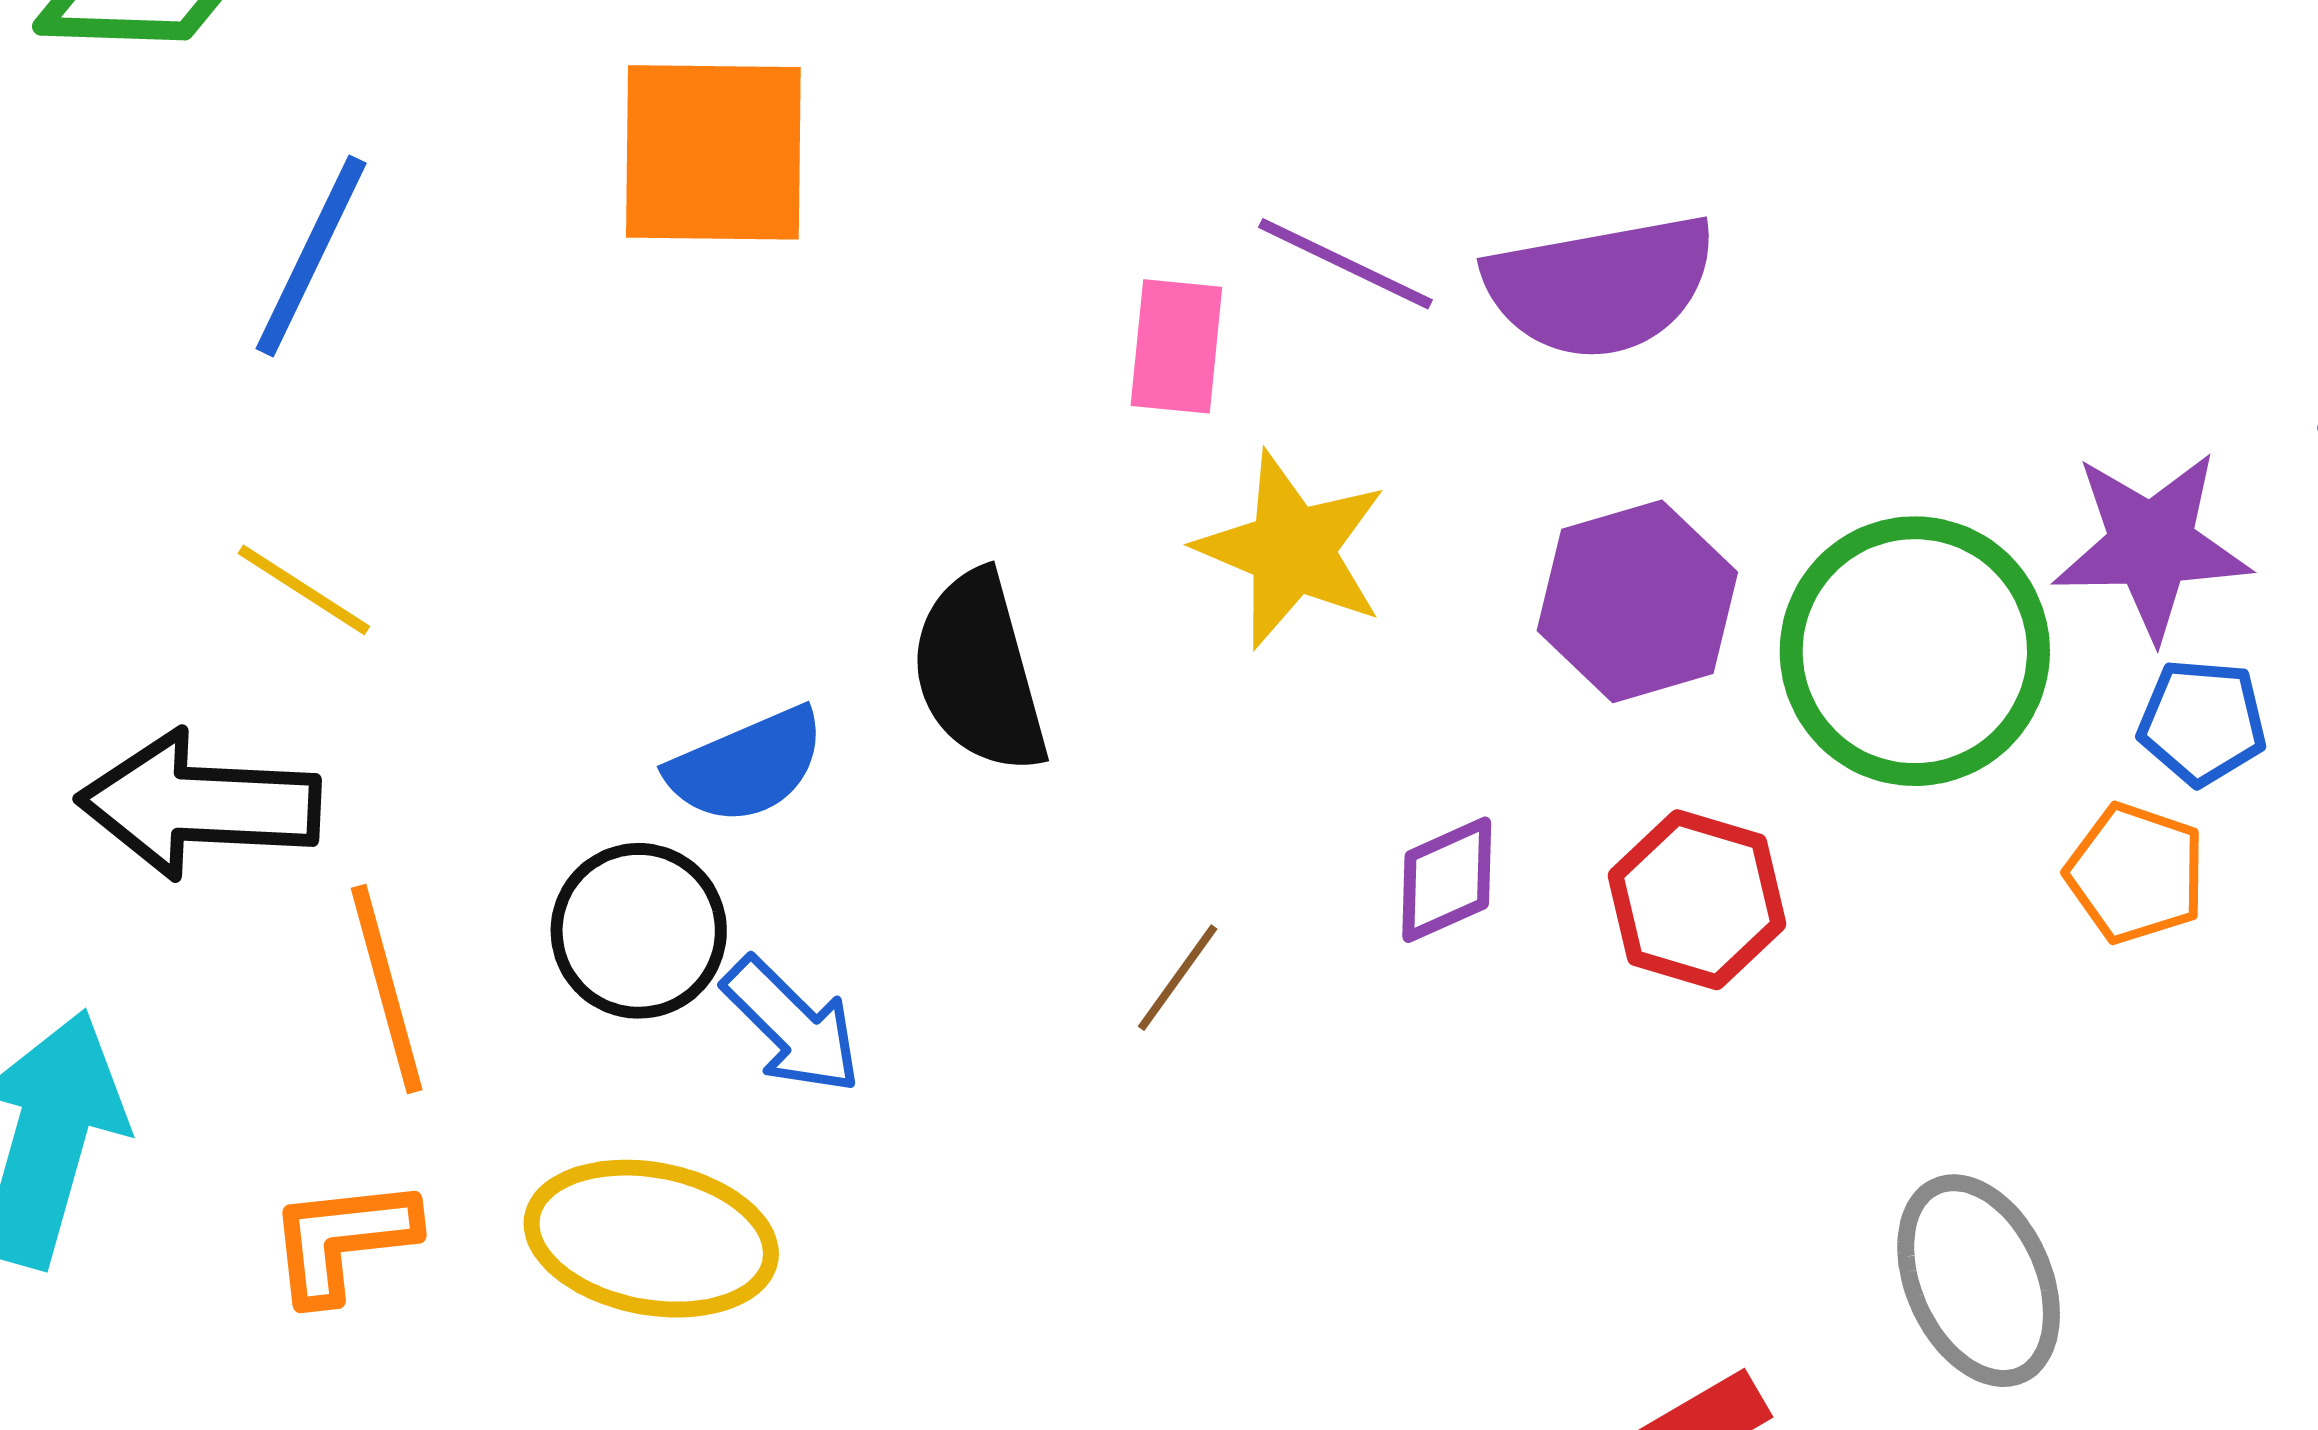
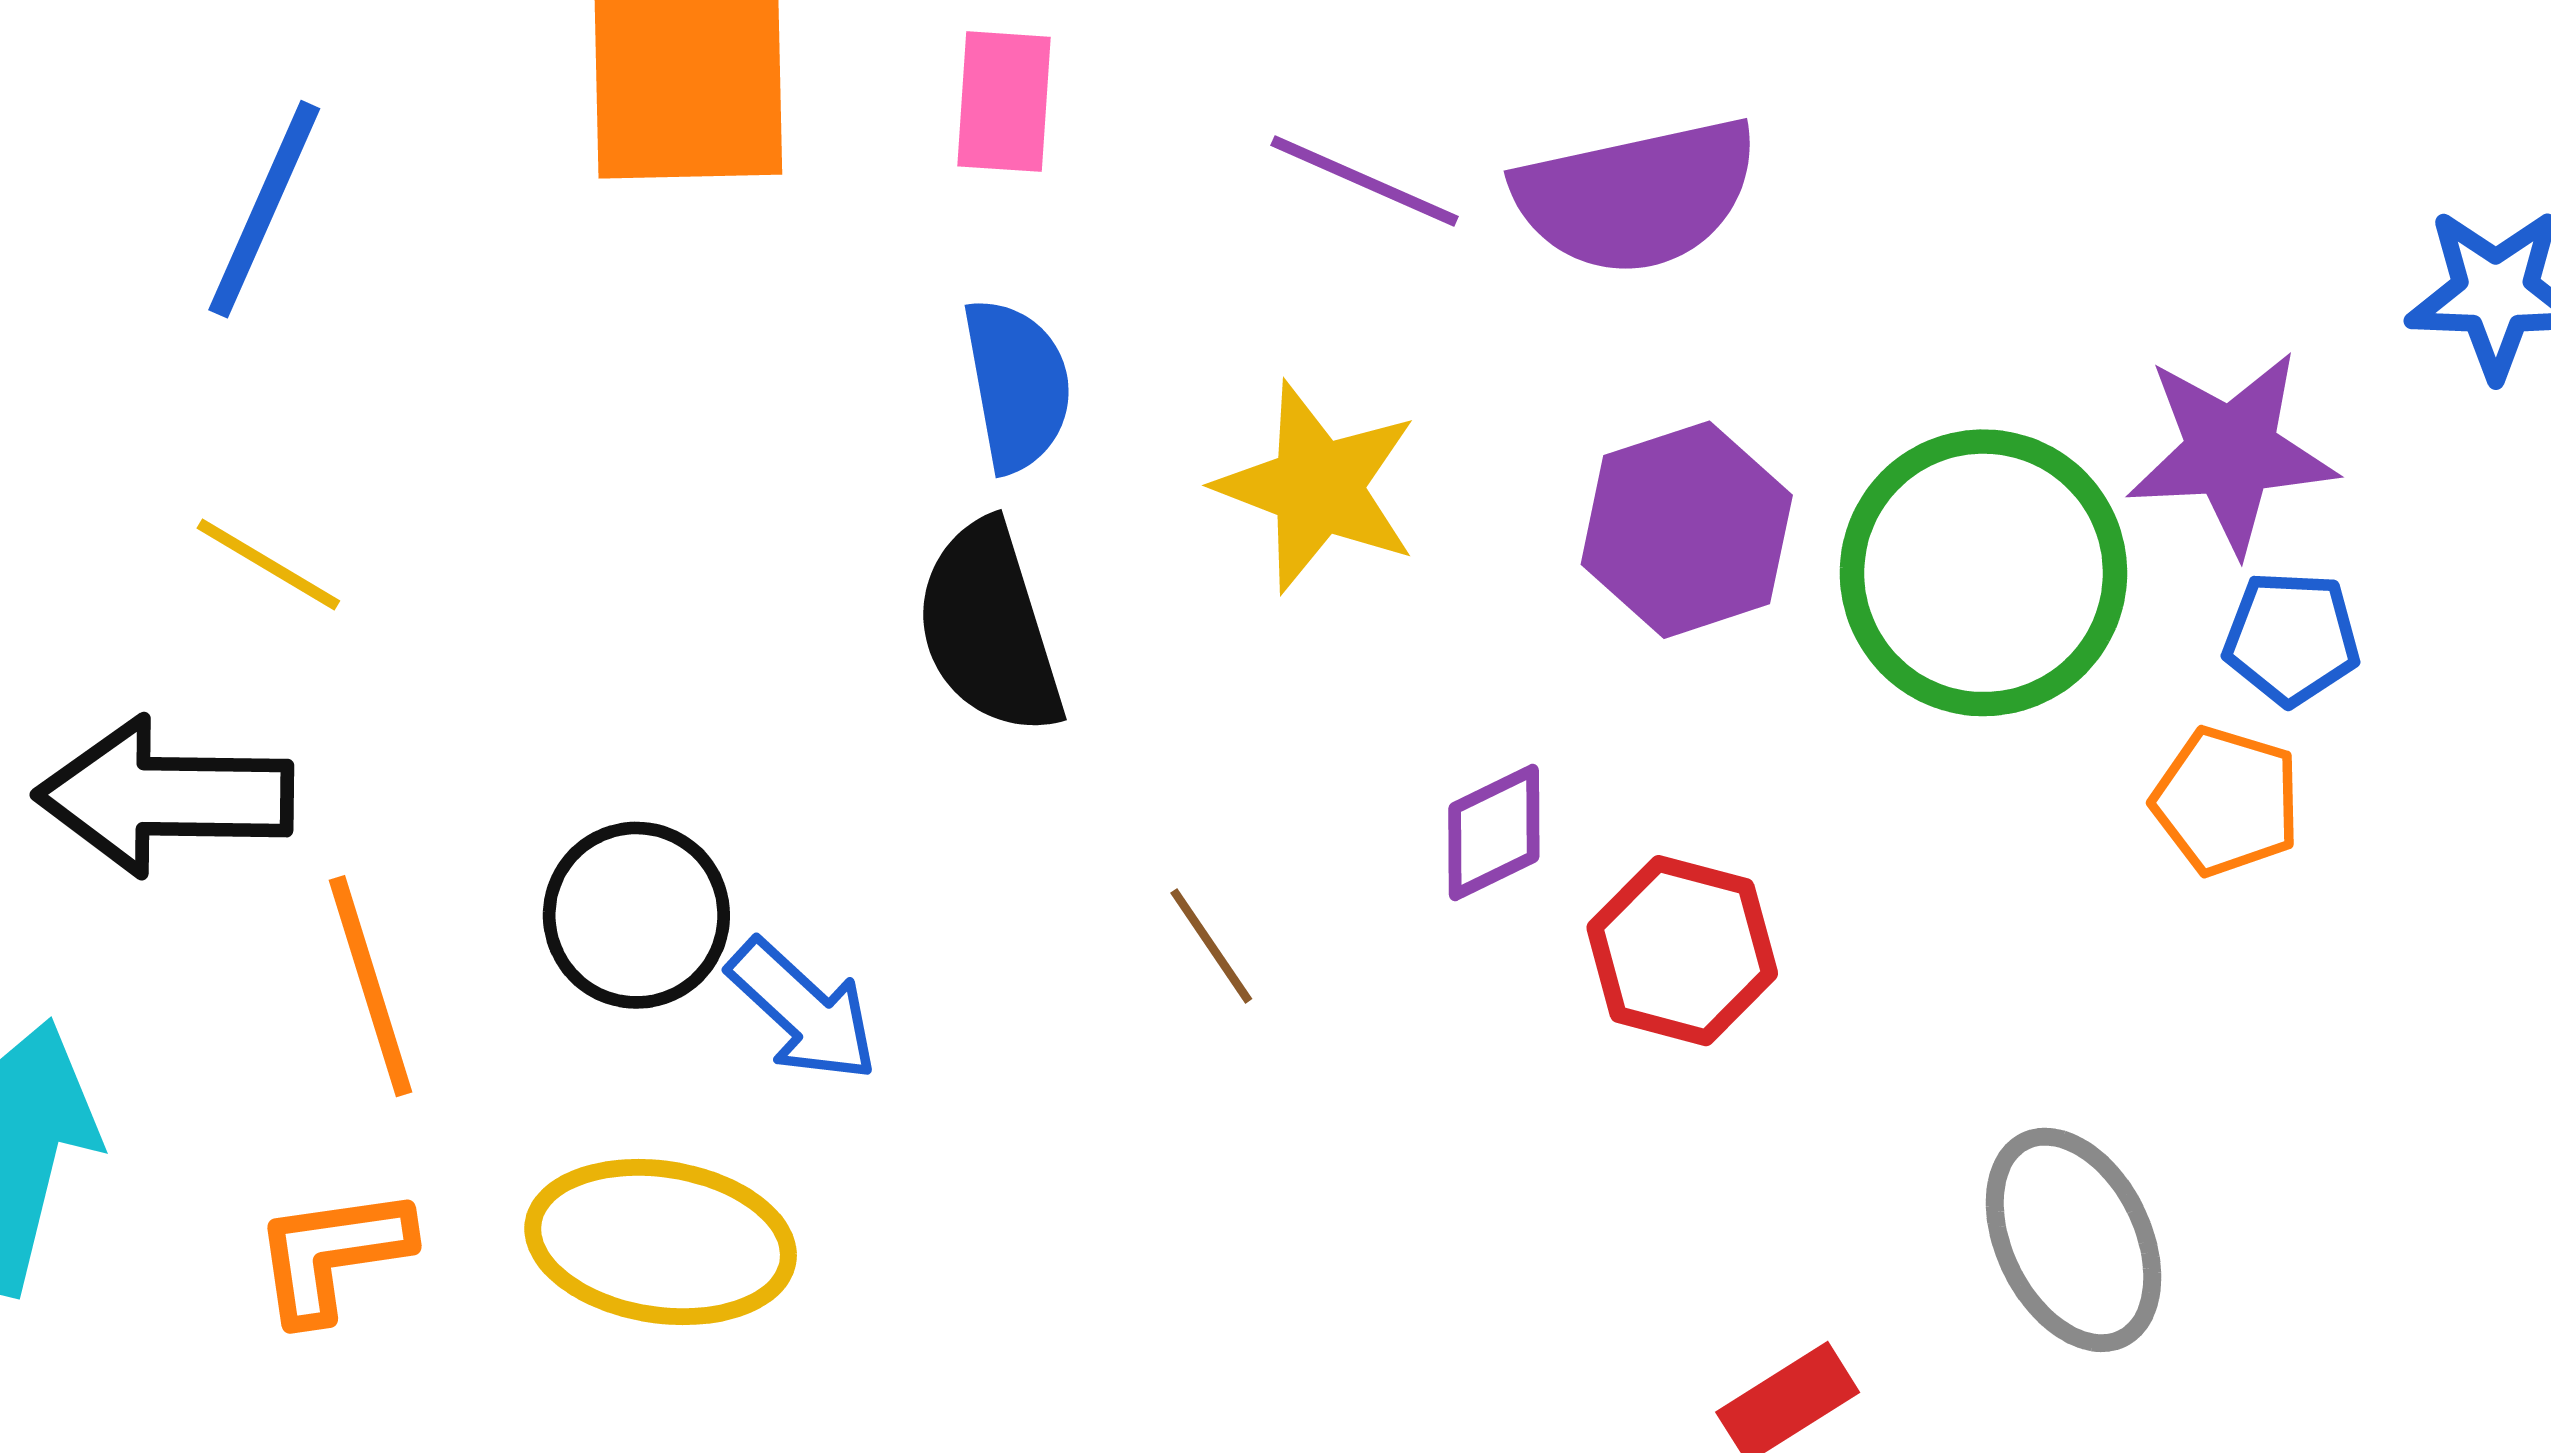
pink rectangle: (1176, 346) -> (1004, 102), moved
blue semicircle: (747, 766) -> (1017, 385), moved, turned -75
red hexagon: (1697, 900) -> (1682, 951), moved
brown line: (1178, 978) -> (1211, 946), turned -68

